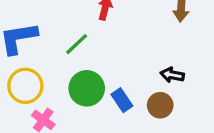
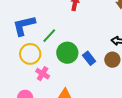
green line: (77, 44) -> (49, 36), moved

